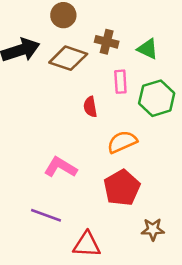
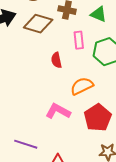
pink L-shape: (61, 167) -> (58, 111), moved
red pentagon: (122, 188) -> (98, 118), moved

